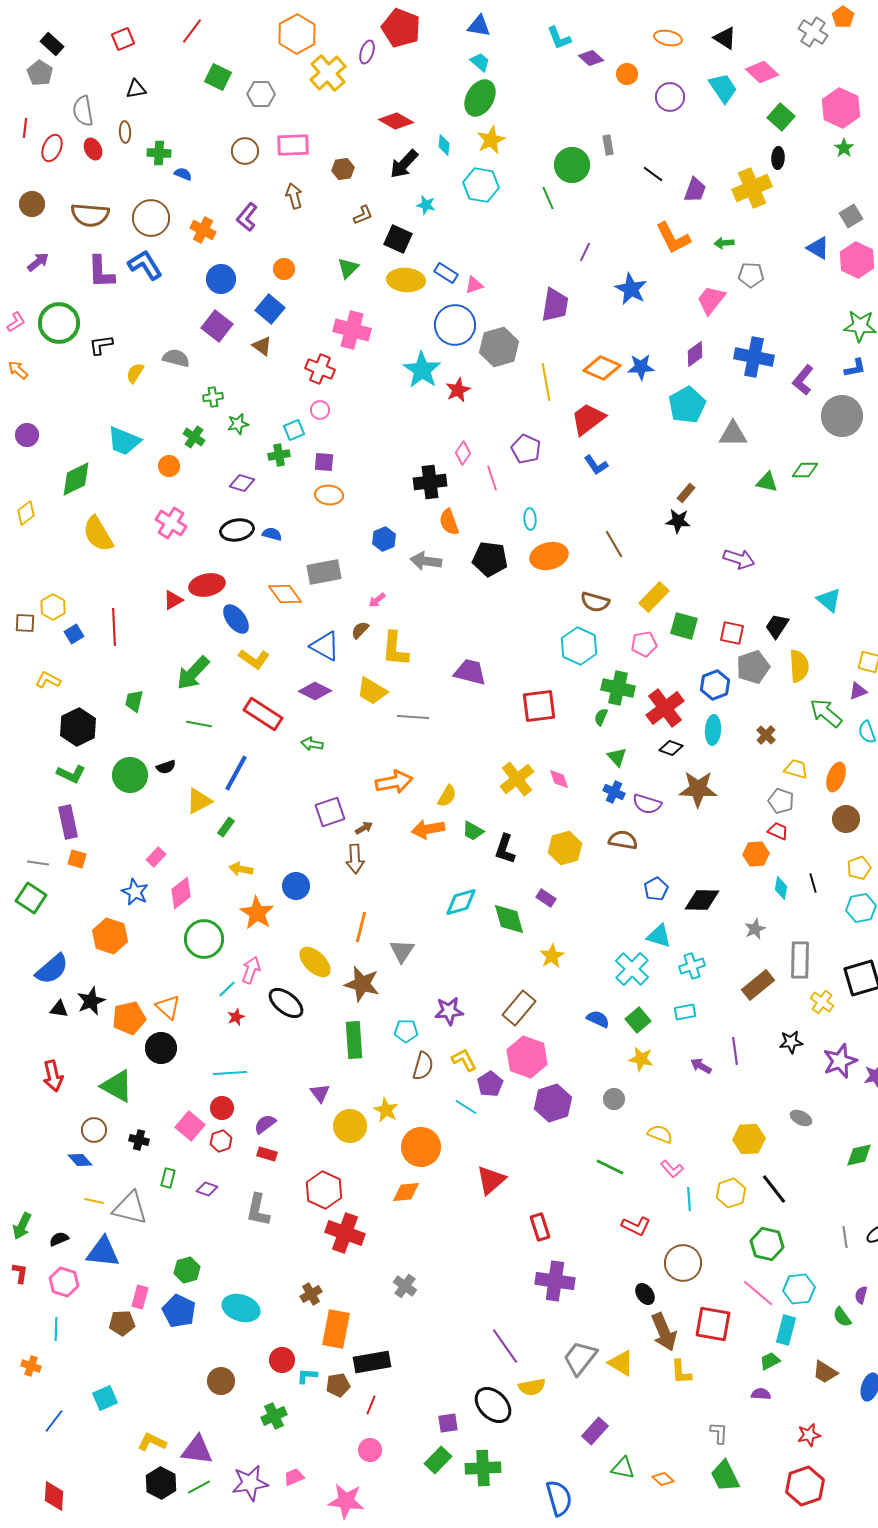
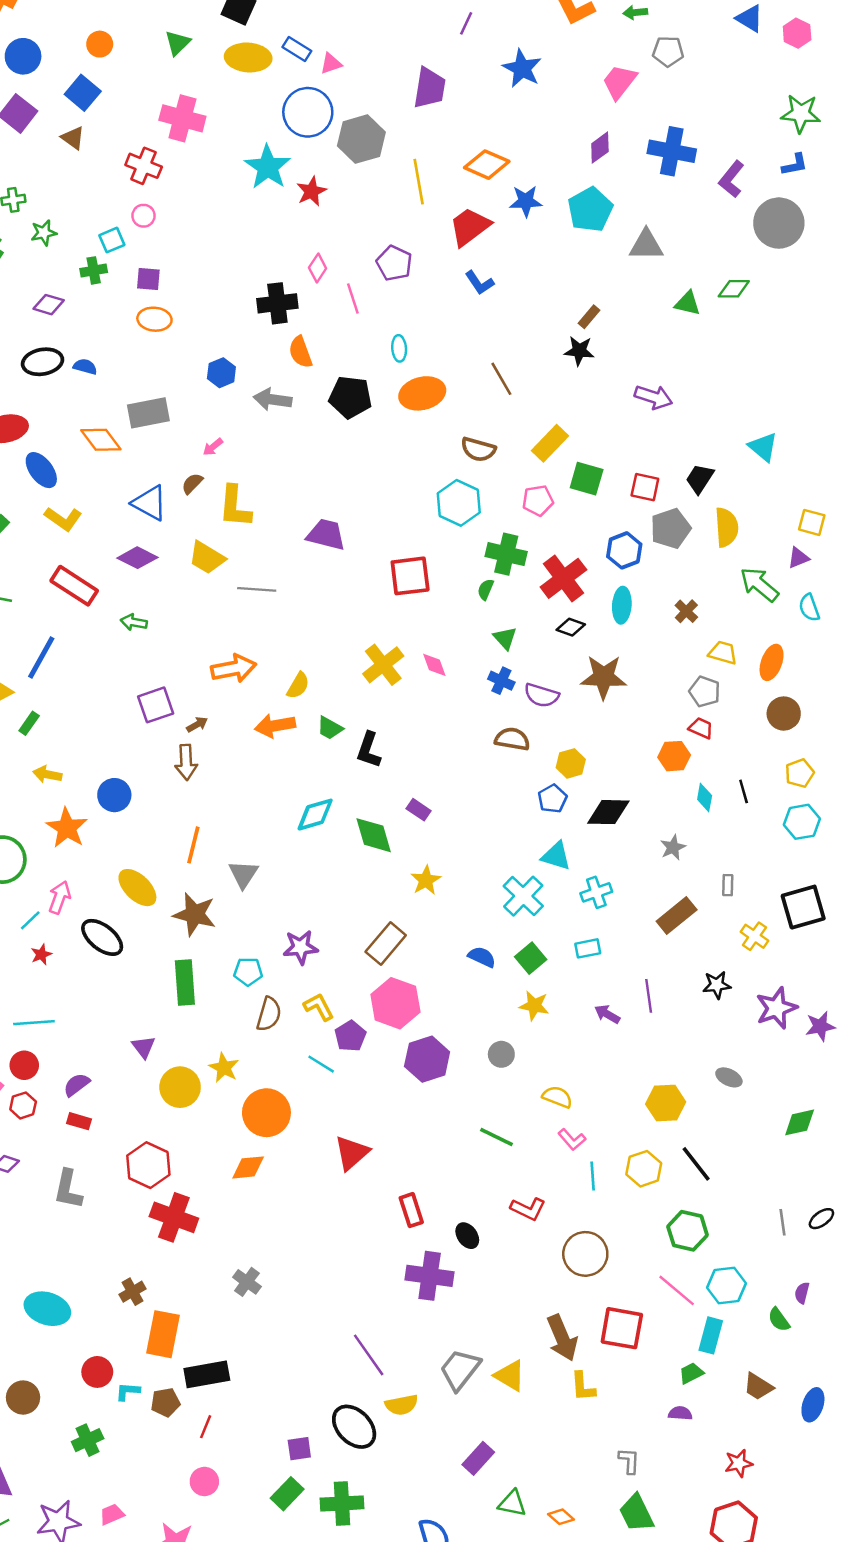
pink hexagon: (857, 260) -> (797, 33), size x0.7
blue star: (641, 367) -> (526, 201), moved
yellow hexagon: (565, 848) -> (571, 763), moved, size x0.7
gray rectangle: (800, 960) -> (728, 885), size x0.5
black ellipse: (645, 1294) -> (467, 1236), moved

